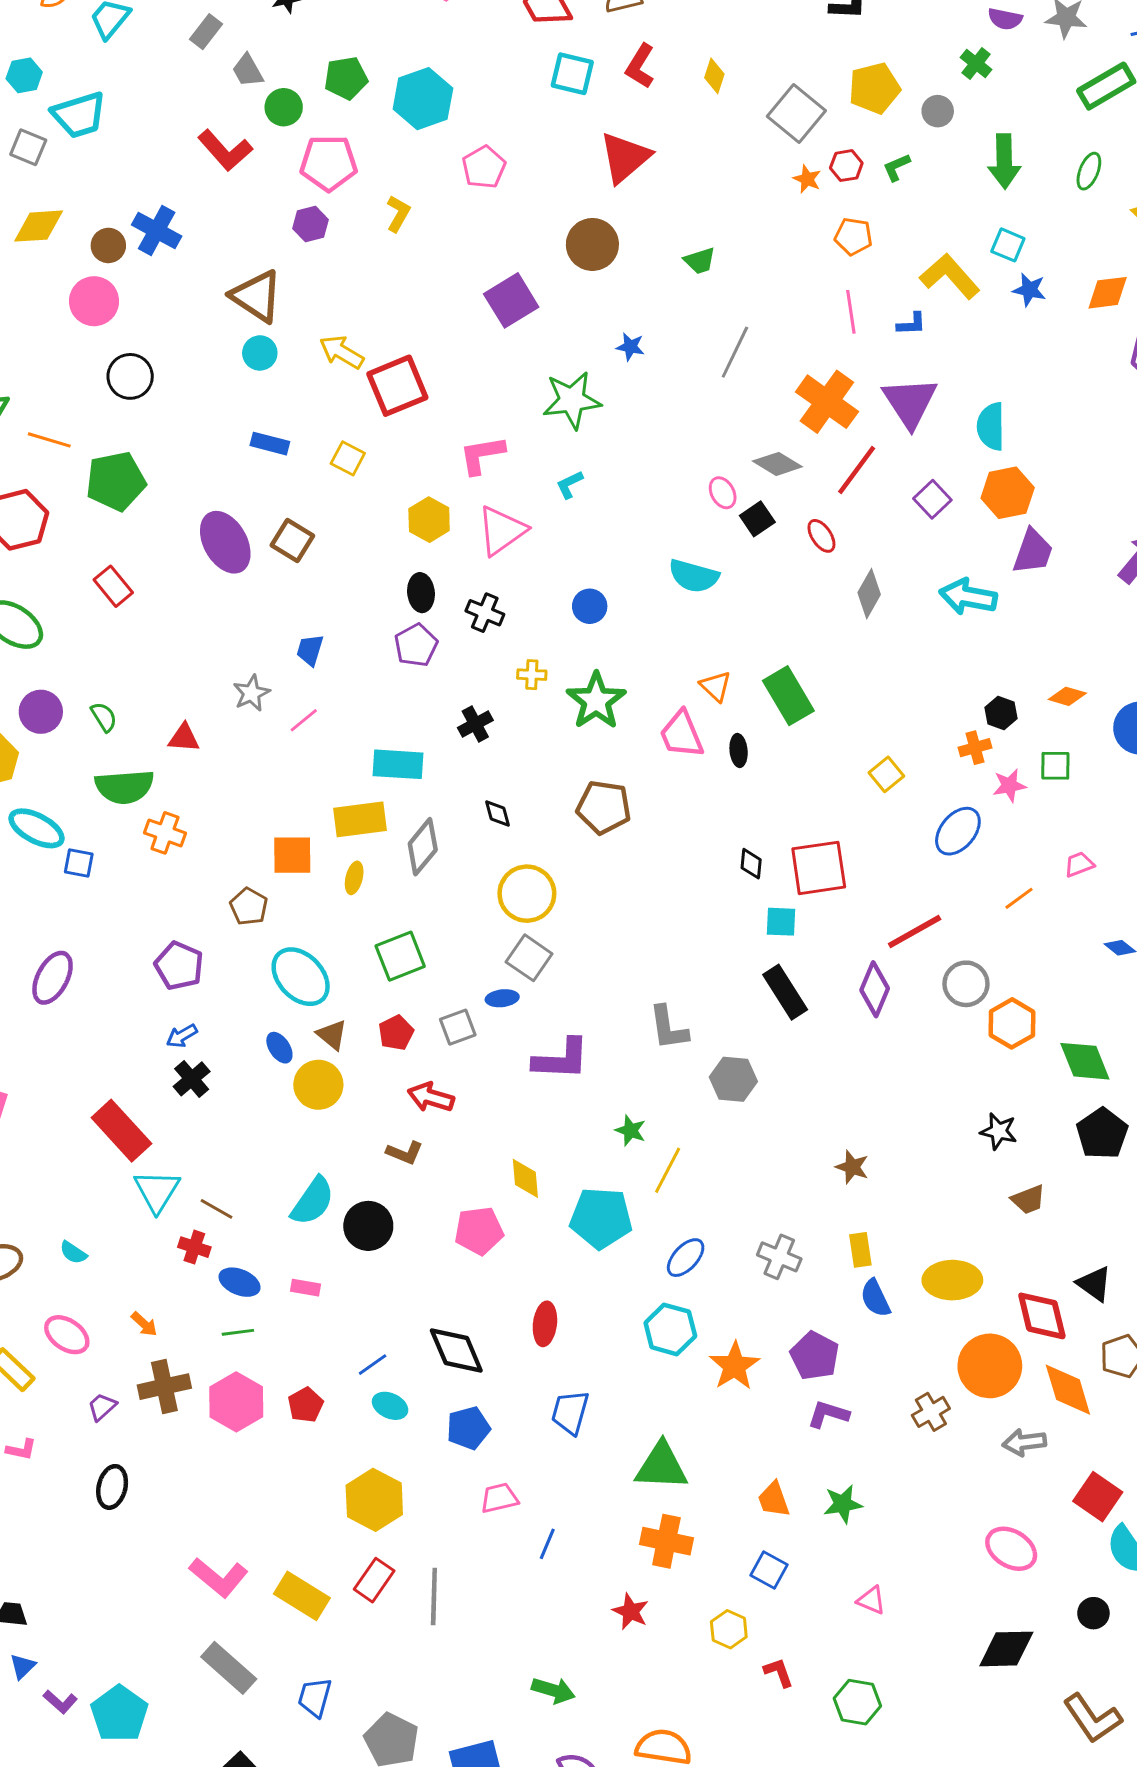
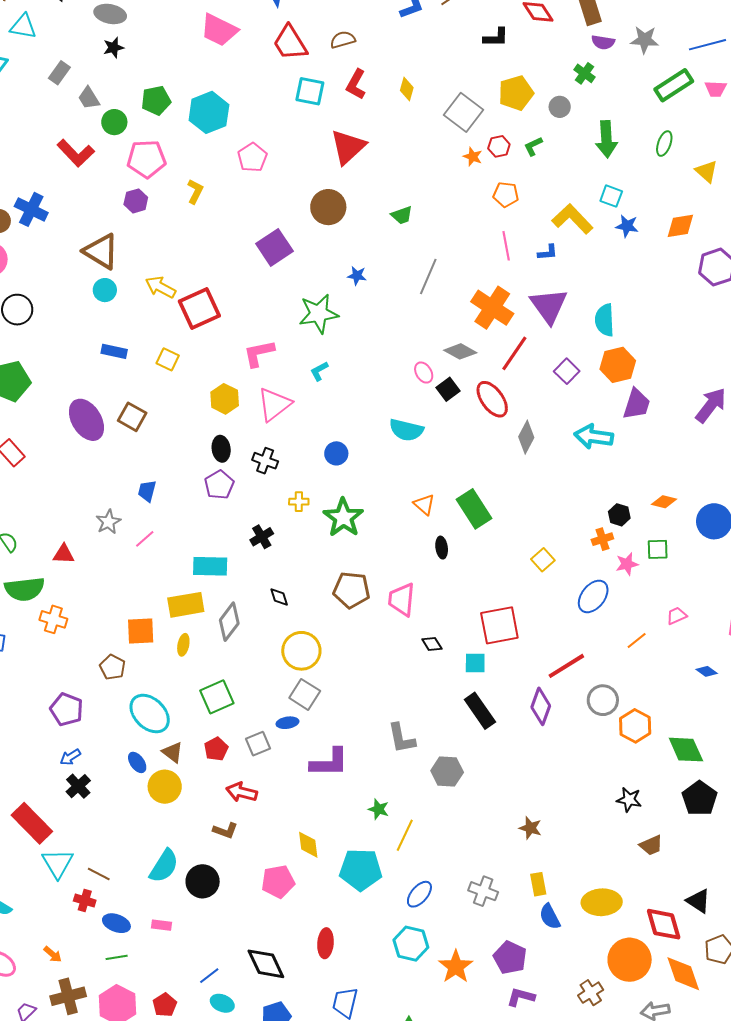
red ellipse: (821, 536) -> (492, 399), size x1.6
pink trapezoid: (682, 734) -> (402, 599), moved, turned 30
black diamond: (751, 864) -> (432, 644), moved, turned -35

